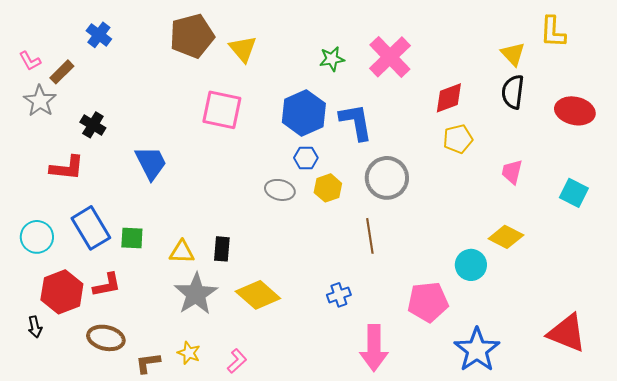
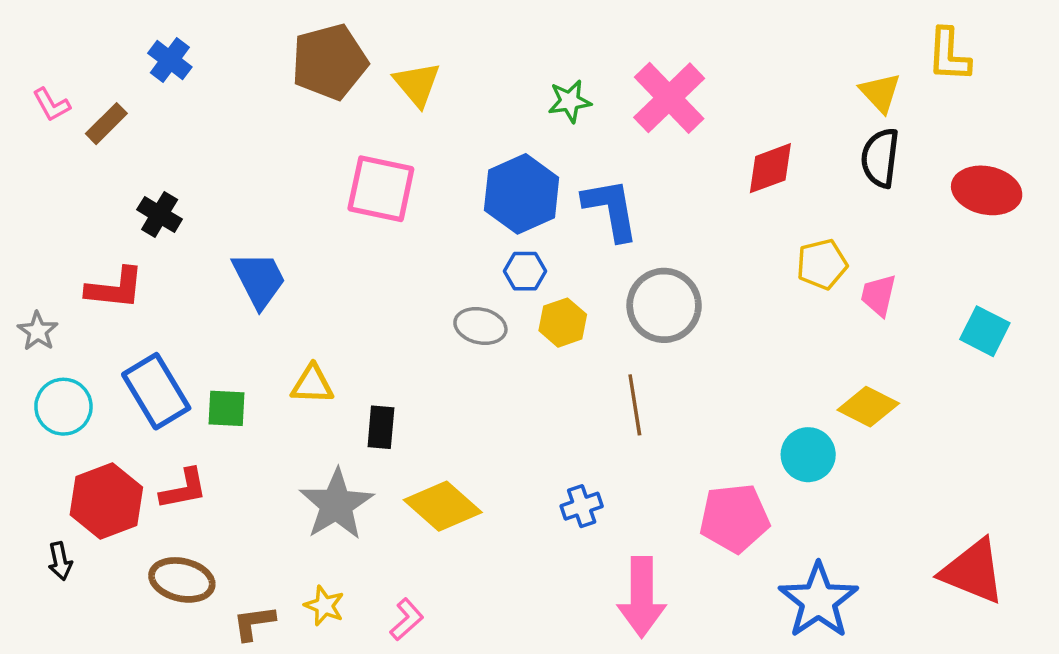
gray star: (40, 101) -> (38, 331), moved, size x0.7
yellow pentagon: (458, 139) -> (822, 264), moved
yellow triangle: (182, 252) -> (312, 384), moved

